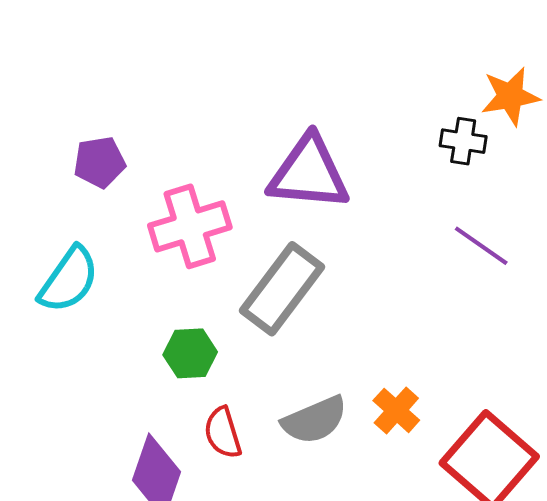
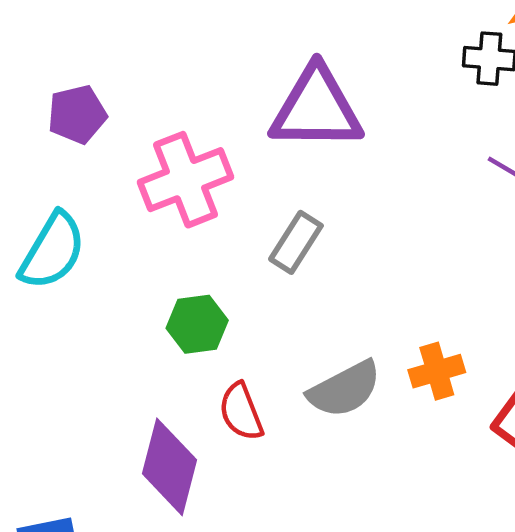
gray rectangle: (282, 289) -> (296, 242), size x0.6
orange cross: (396, 410) -> (437, 371), turned 36

